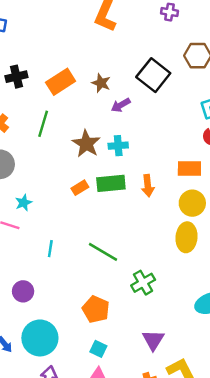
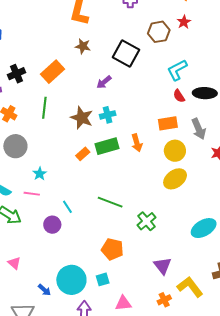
brown star: (101, 83) -> (83, 46), moved
yellow ellipse: (187, 237) -> (175, 179), turned 60
cyan line: (50, 249) -> (67, 207), turned -32
purple circle: (23, 291) -> (52, 225), moved
cyan square: (98, 349) -> (103, 279), moved, turned -32

